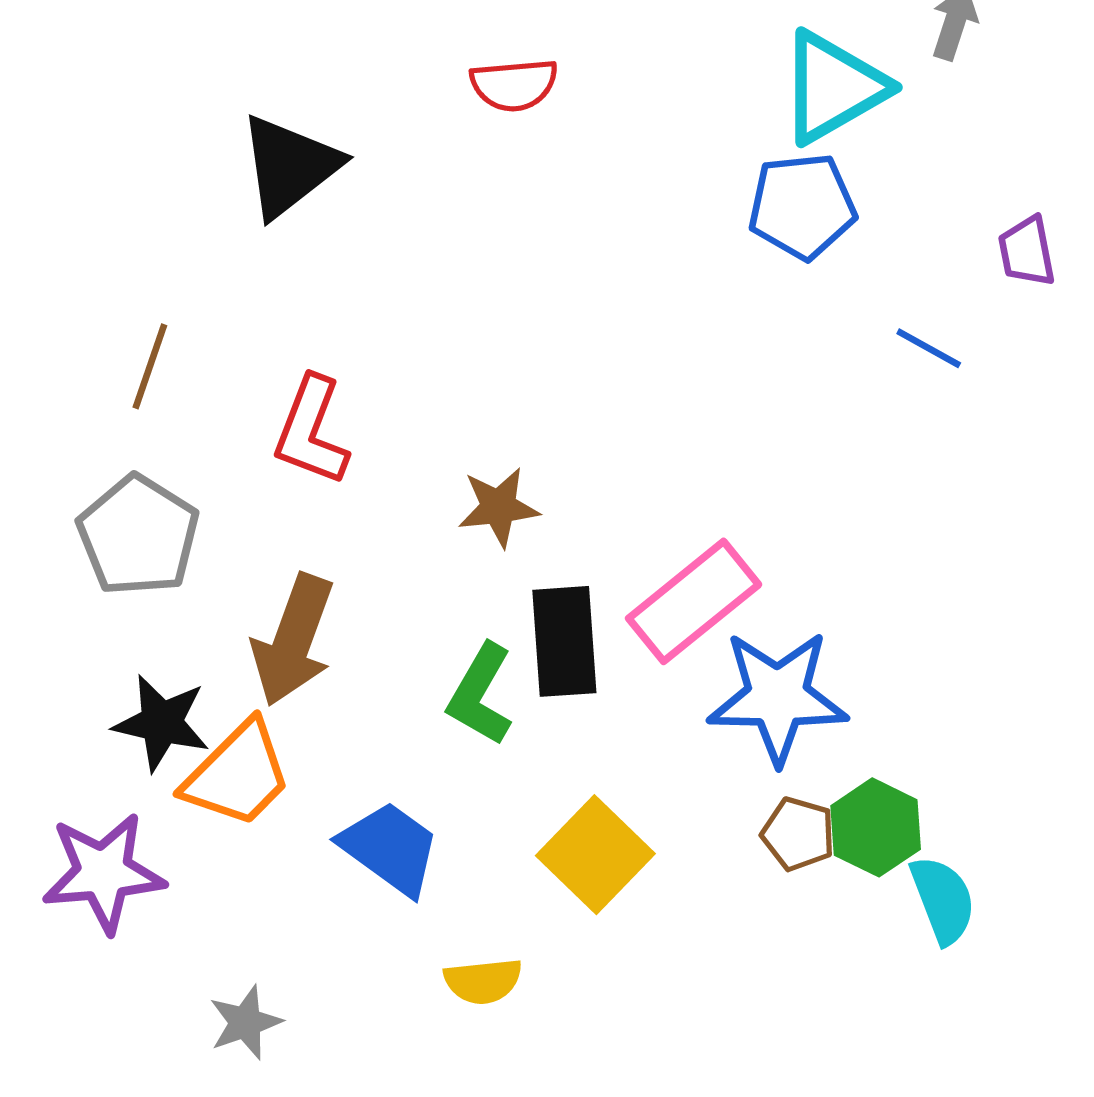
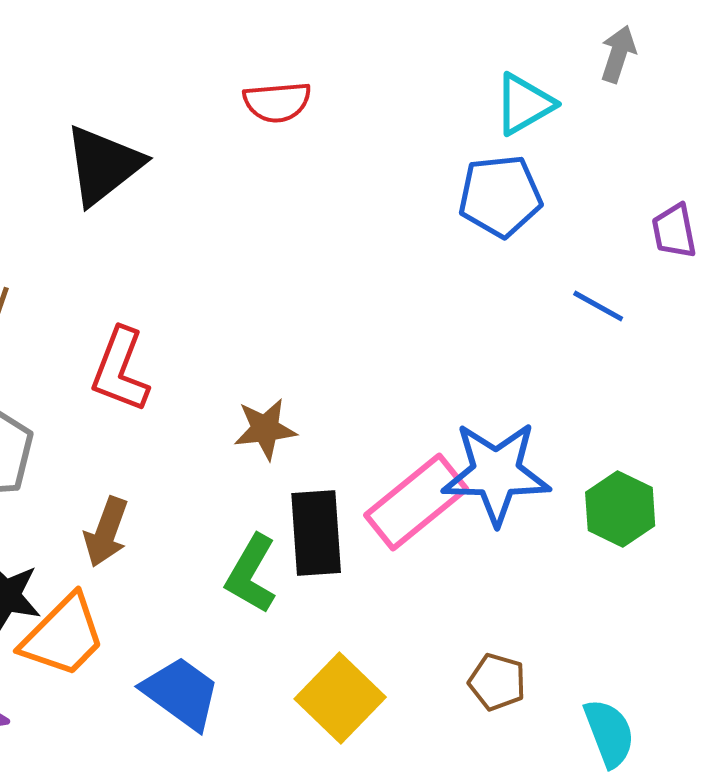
cyan triangle: (833, 87) -> (524, 104), size x0.7
brown arrow: (293, 640) -> (106, 532), size x0.7
blue star: (778, 697) -> (496, 473), moved
green hexagon: (876, 827) -> (620, 509), moved

